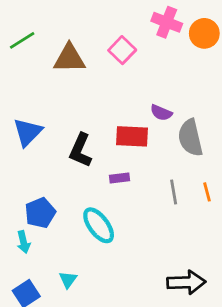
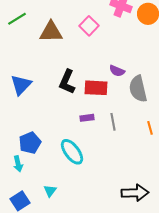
black L-shape: (80, 150) -> (67, 82), moved
gray line: (174, 192) -> (113, 122), moved

